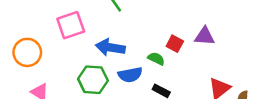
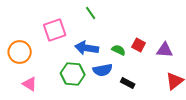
purple triangle: (205, 36) -> (165, 50), moved
green semicircle: (156, 59) -> (119, 50), moved

